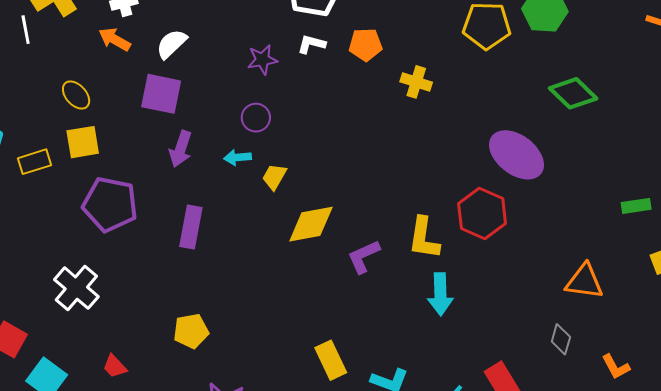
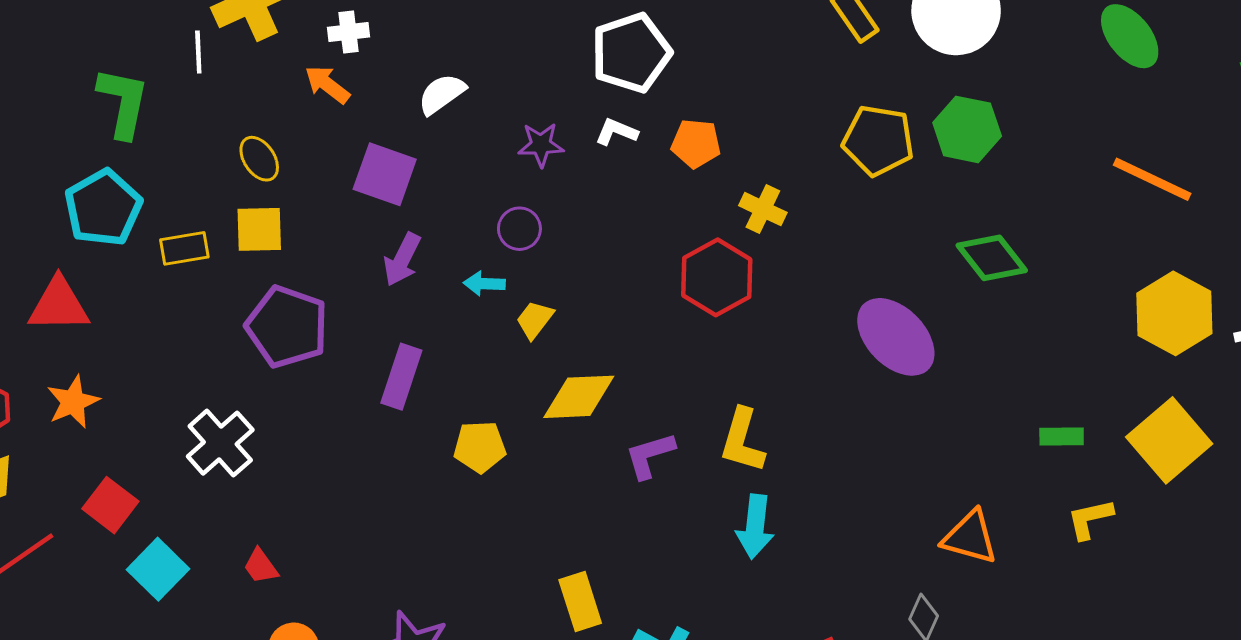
white semicircle: (171, 44) -> (442, 94), moved
red hexagon: (482, 214) -> (717, 277), moved
yellow pentagon: (191, 331) -> (480, 447), moved

